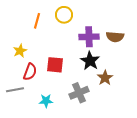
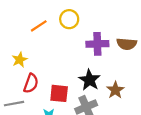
orange line: (37, 21) -> (39, 26), turned 42
black star: (90, 61) -> (89, 80), moved
red square: (55, 65) -> (59, 93), moved

